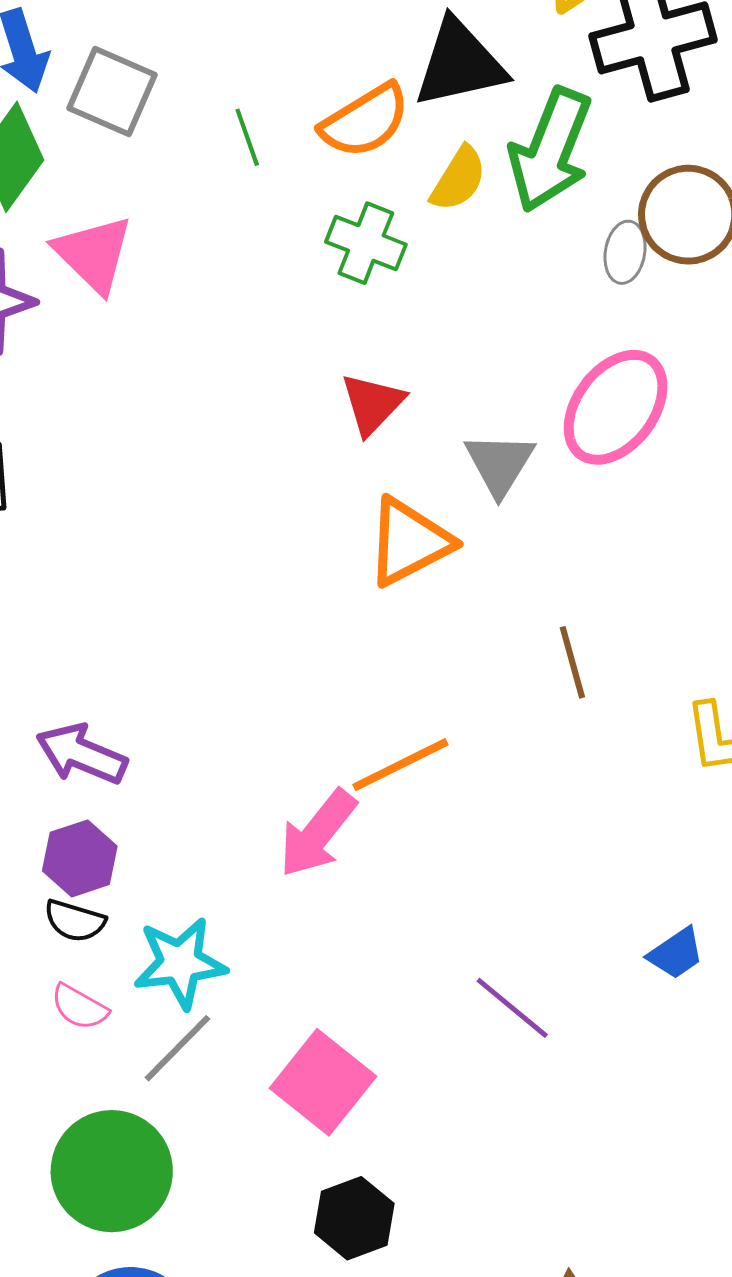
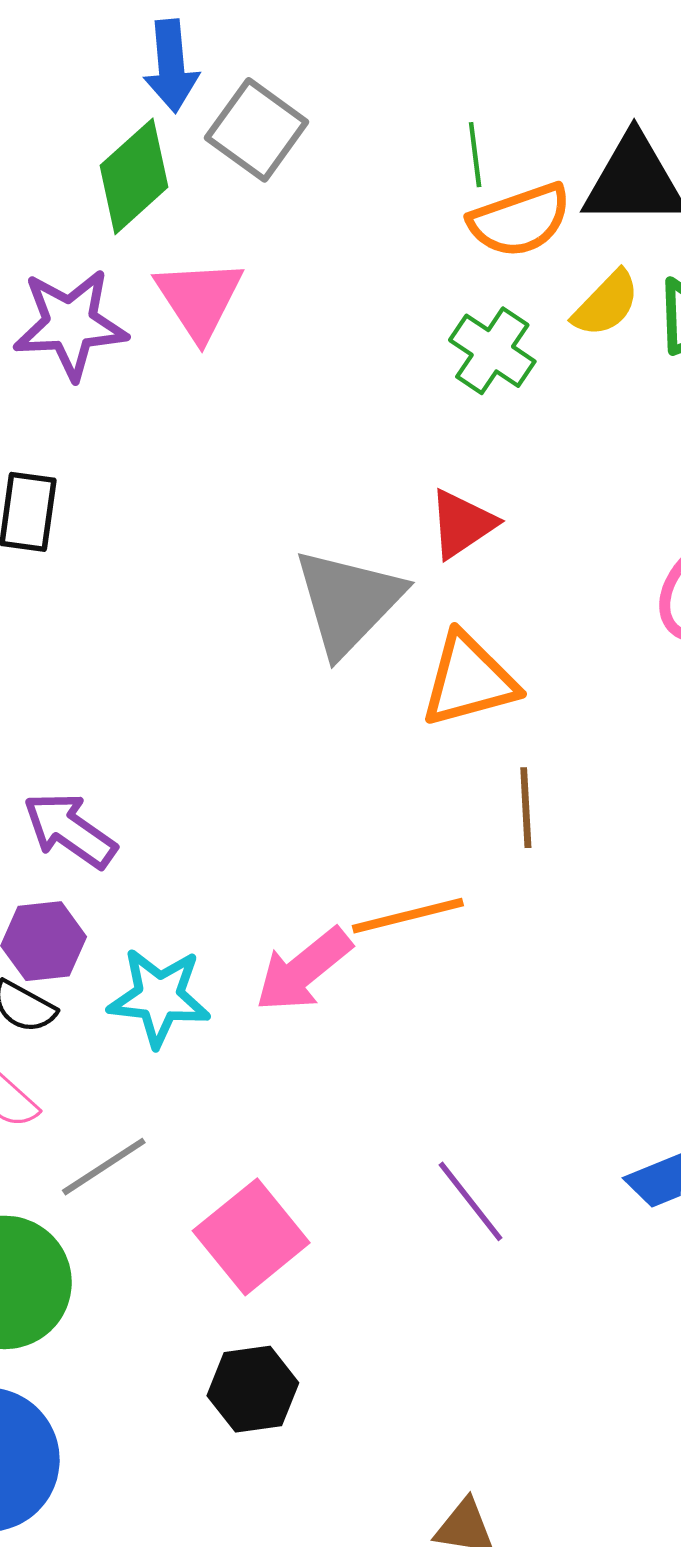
green line: (247, 137) -> (475, 155), moved
gray triangle: (500, 464) -> (348, 602), moved, size x1.5
brown line: (572, 662) -> (526, 808), moved
cyan star: (180, 963) -> (159, 997), moved

